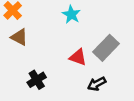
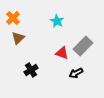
brown triangle: (19, 37) -> (18, 38), turned 48

